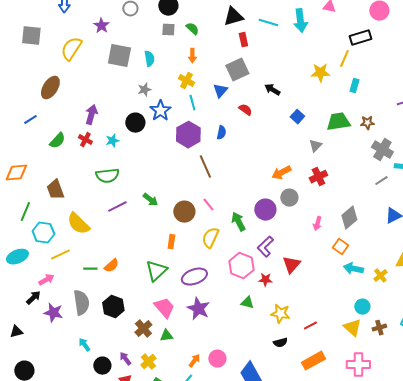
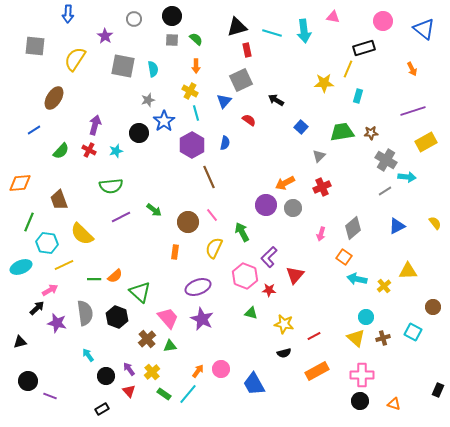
purple circle: (265, 210) -> (266, 205), moved
green triangle: (156, 271) -> (140, 292), moved, turned -35

